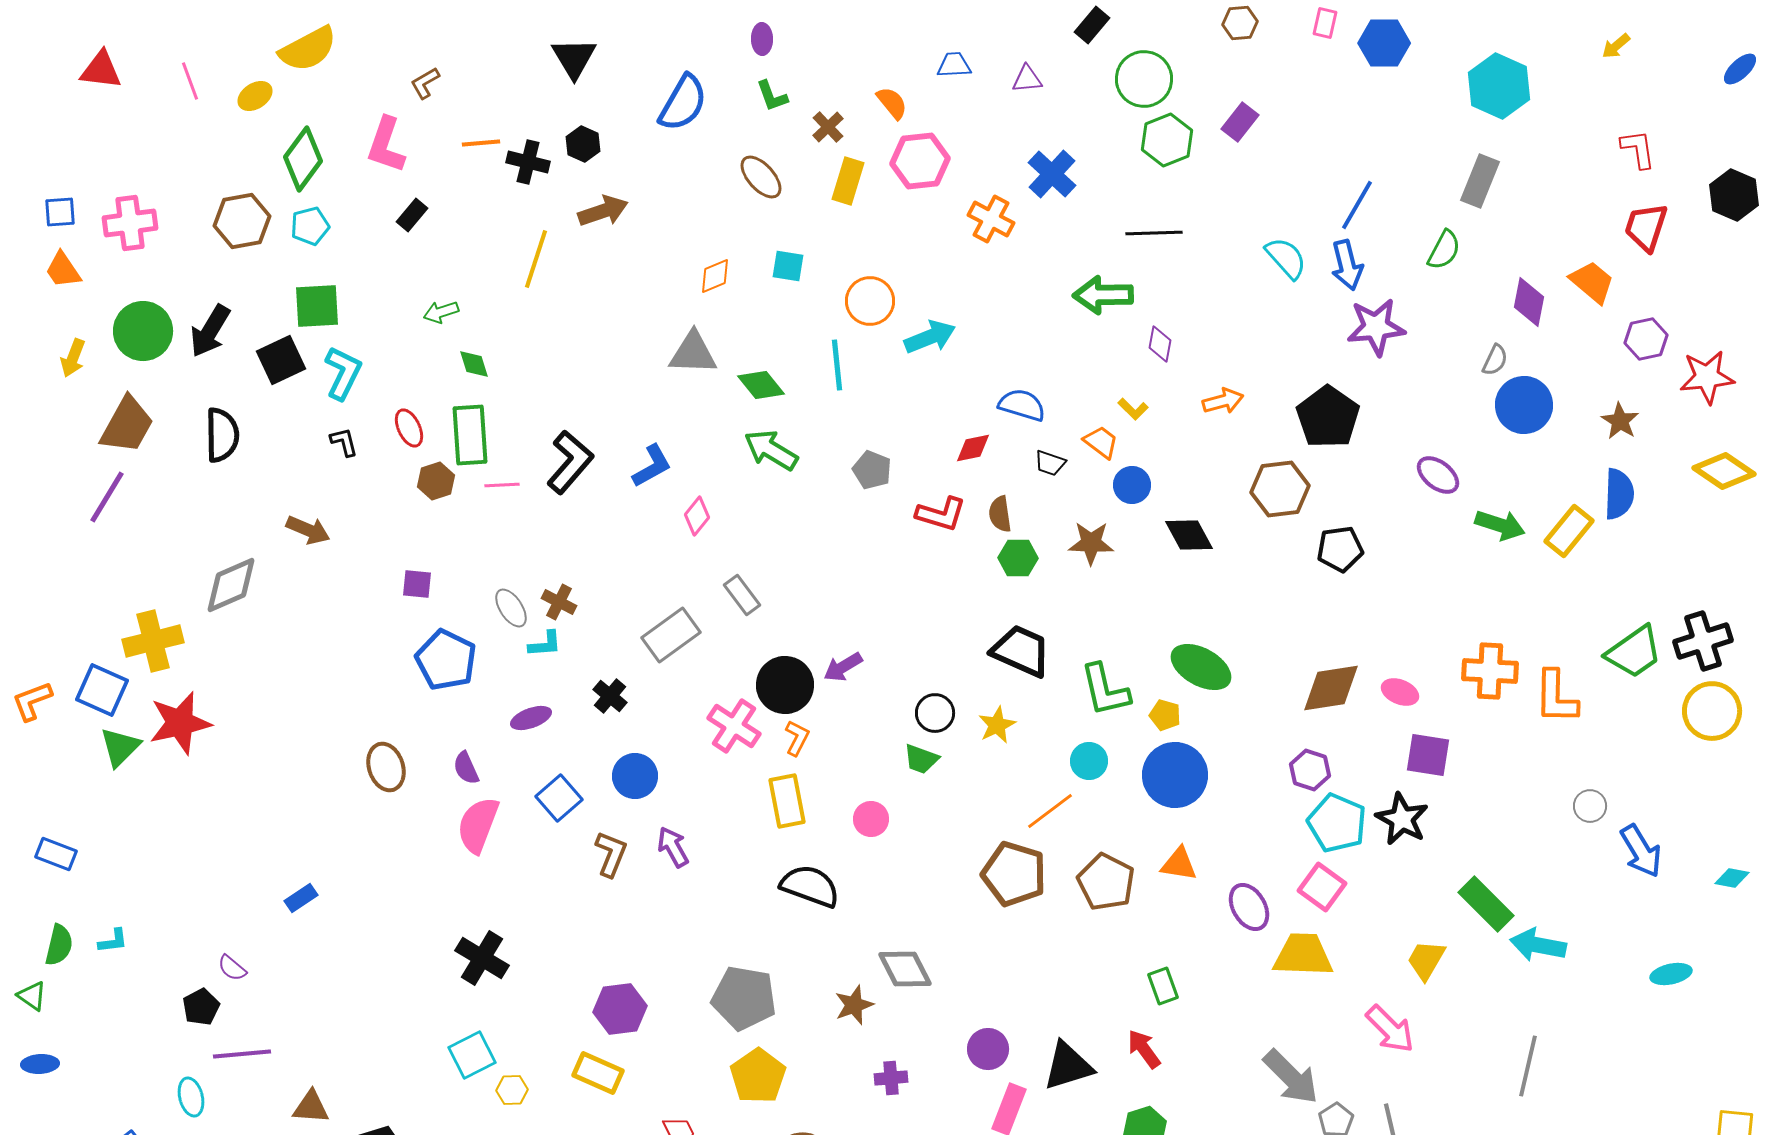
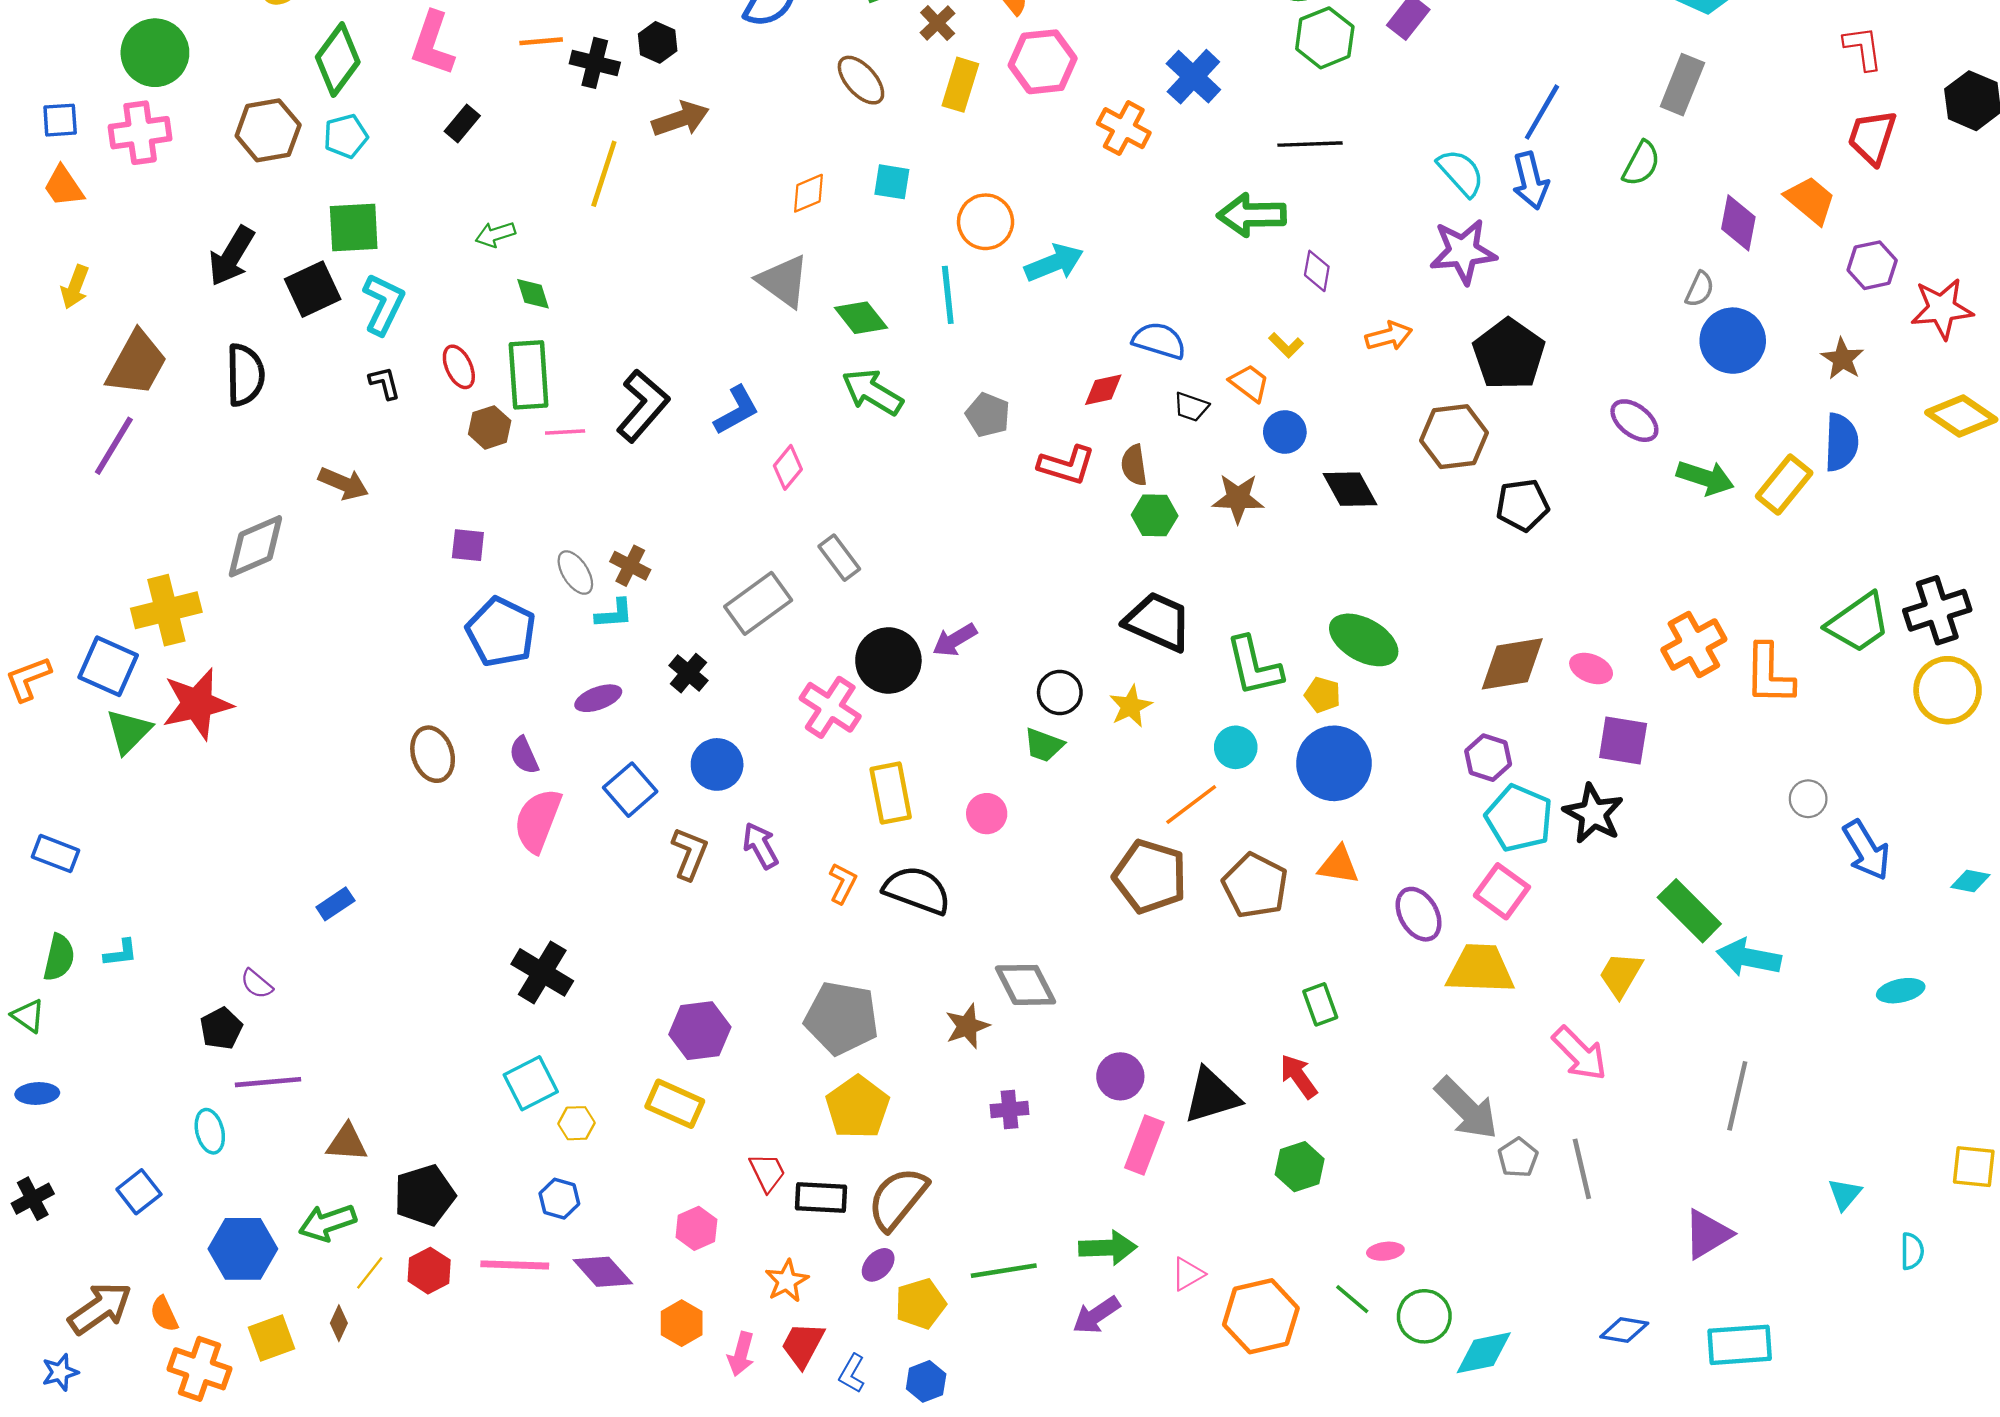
purple star: (1376, 327) -> (1463, 251), moved
green circle: (143, 331) -> (155, 53), moved
gray triangle: (693, 353) -> (783, 281), turned 34
orange cross: (1490, 671) -> (1694, 645), turned -32
orange L-shape: (797, 738) -> (843, 883), moved

